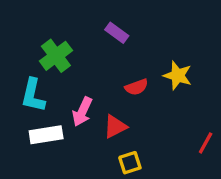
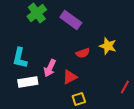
purple rectangle: (117, 33) -> (71, 20), size x1.5
green cross: (56, 56) -> (37, 13), moved

